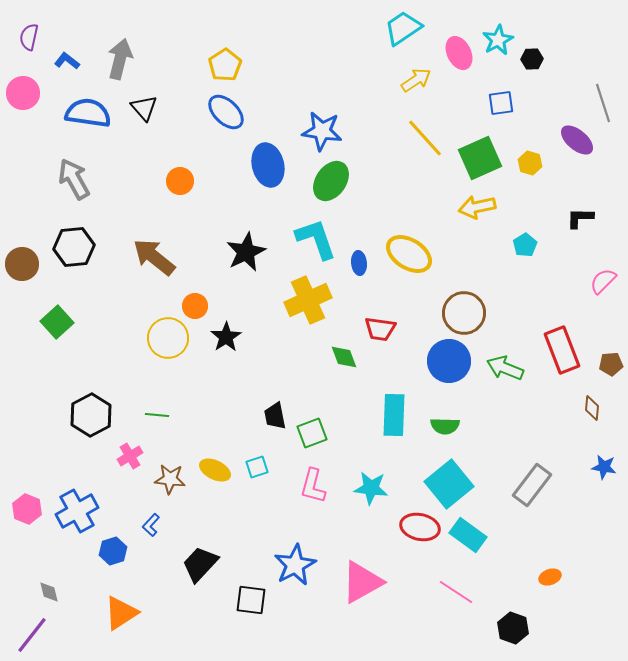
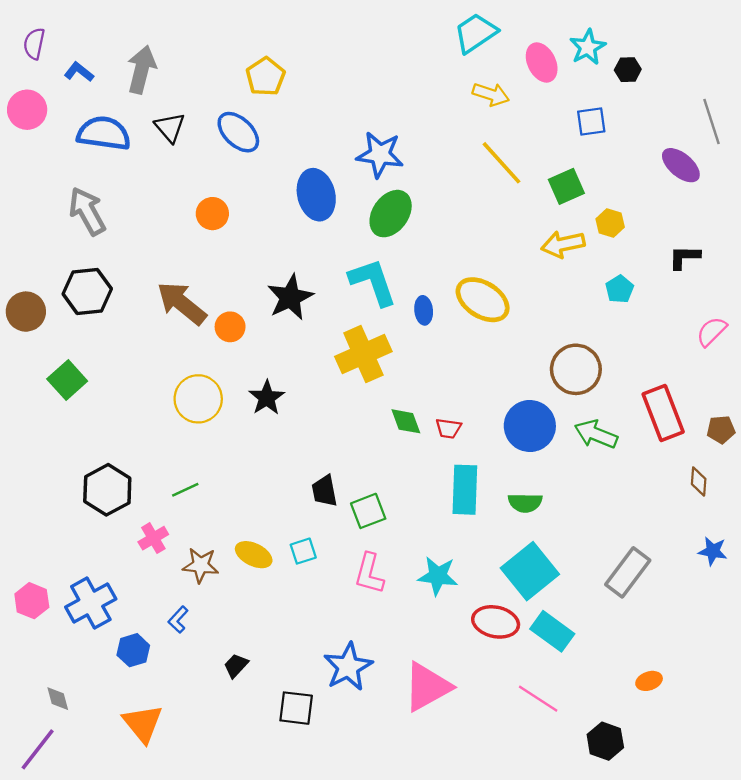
yellow arrow: (416, 80) -> (491, 94), turned 52
blue ellipse: (226, 112) -> (238, 132), moved
green square: (480, 158) -> (566, 186), size x0.7
yellow hexagon: (530, 163) -> (610, 223), moved
orange circle: (195, 306) -> (230, 327), moved
brown circle: (464, 313) -> (576, 369), moved
red trapezoid: (380, 329) -> (448, 428), moved, size x0.7
green line: (157, 415) -> (185, 490), turned -30
black trapezoid: (200, 564) -> (236, 666), size x0.6
orange triangle: (121, 613) -> (143, 723), turned -36

